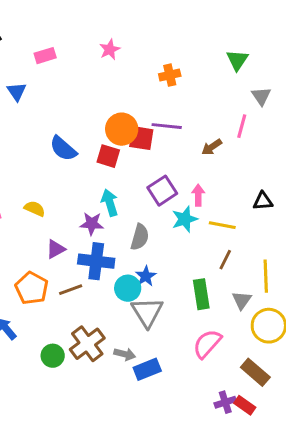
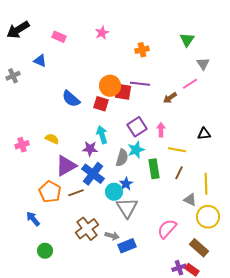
pink rectangle: (45, 56) -> (59, 37), turned 40
blue triangle: (17, 92) -> (40, 61), turned -32
pink line: (242, 126) -> (190, 84), turned 42
cyan star: (185, 219) -> (136, 150), moved
purple triangle: (56, 249) -> (66, 166), size x1.6
blue cross: (96, 261) -> (93, 174), turned 30
green rectangle: (201, 294) -> (154, 169), moved
gray triangle: (242, 300) -> (190, 200), turned -40
green circle: (53, 356) -> (45, 251), moved

